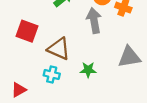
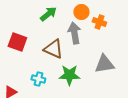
brown triangle: (59, 49) -> (53, 49), moved
green star: (88, 70) -> (69, 75), size x1.5

